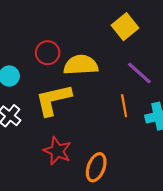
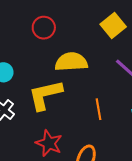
red circle: (48, 53) -> (44, 28), moved
orange line: (124, 106) -> (99, 109), moved

